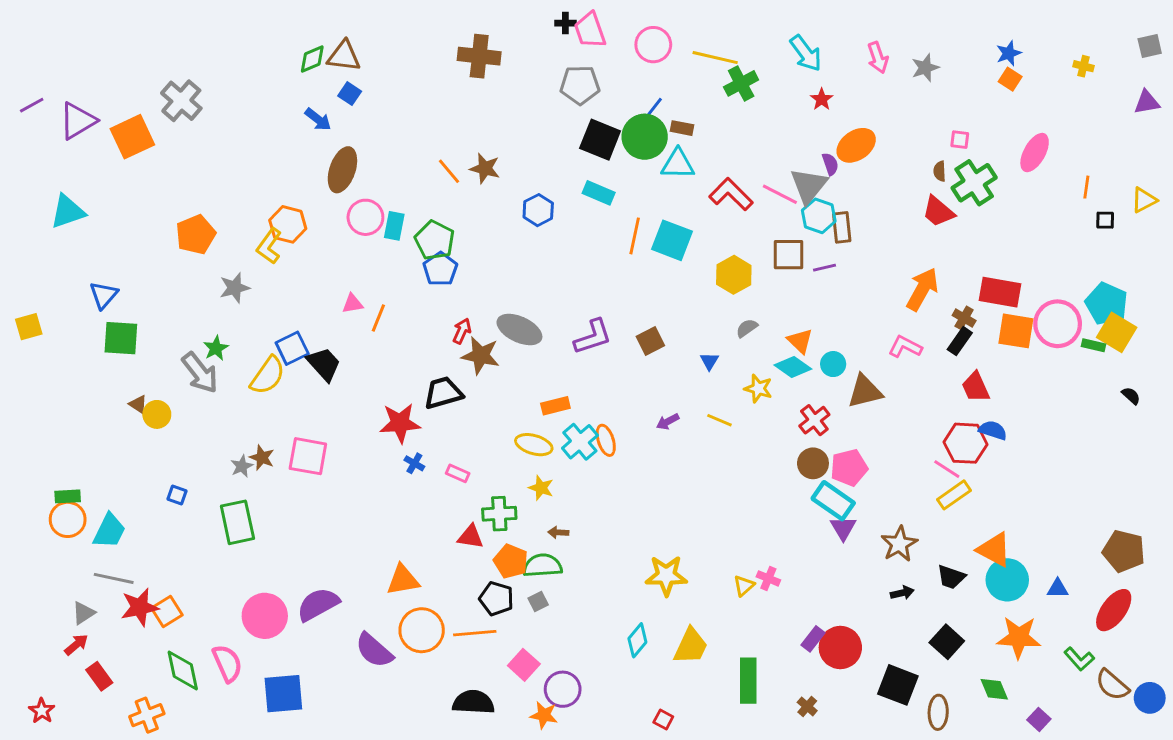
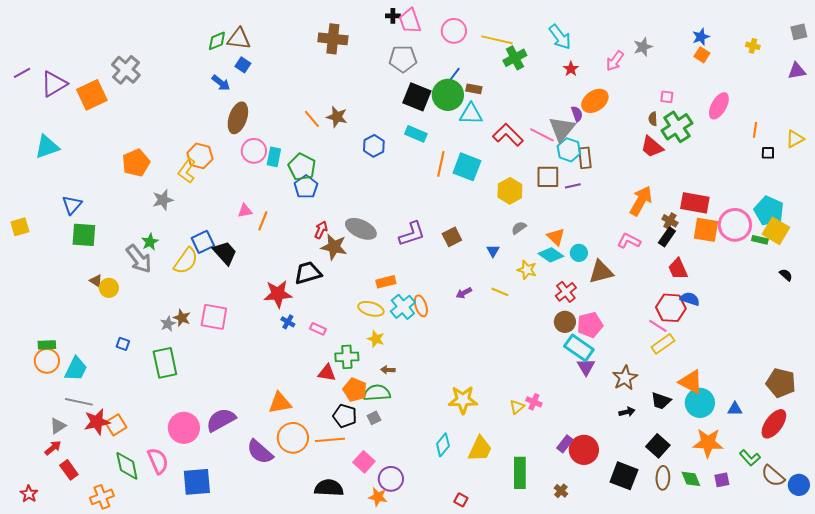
pink arrow: (878, 58) -> (615, 61), moved, turned 55
brown ellipse: (938, 712) -> (663, 478), moved
purple square: (1039, 719) -> (722, 480), moved, turned 35

